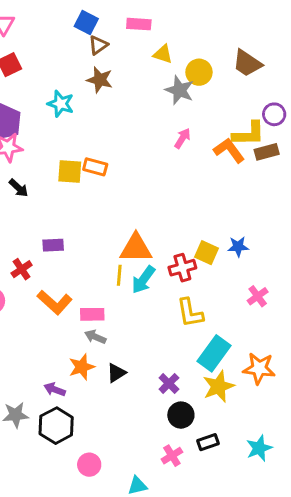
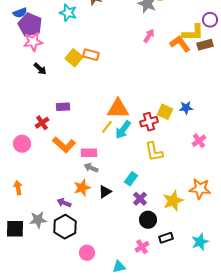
yellow square: (70, 171) -> (74, 58), turned 36
yellow line: (119, 275) -> (107, 127), turned 32
cyan rectangle: (214, 353) -> (131, 179), moved, size x0.6

